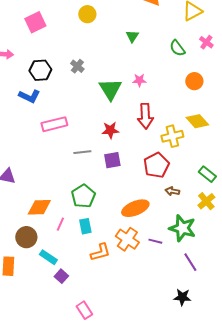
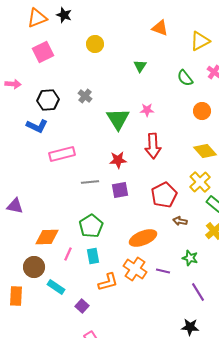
yellow cross: (172, 136) -> (200, 182), moved, turned -30
green star: (182, 228) -> (190, 258), size x0.6
purple square: (61, 276) -> (82, 306), moved

